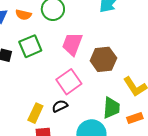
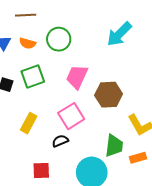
yellow rectangle: (35, 113) -> (29, 123), moved

